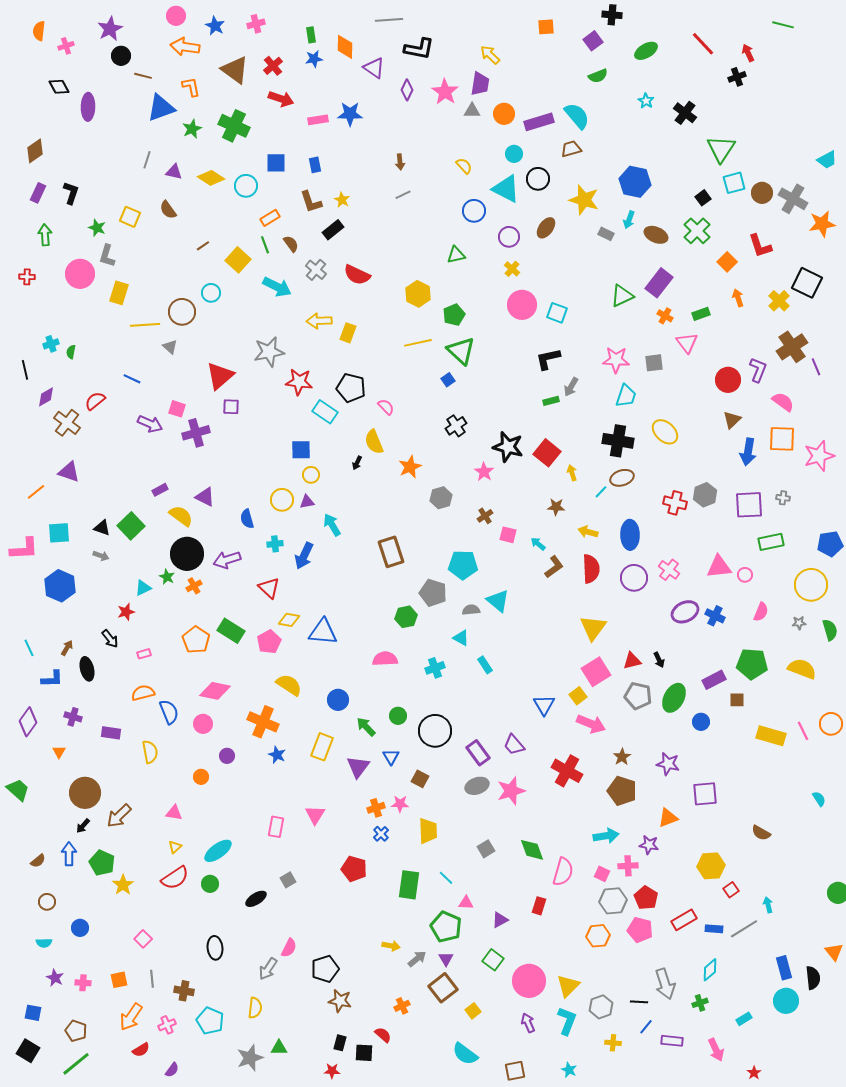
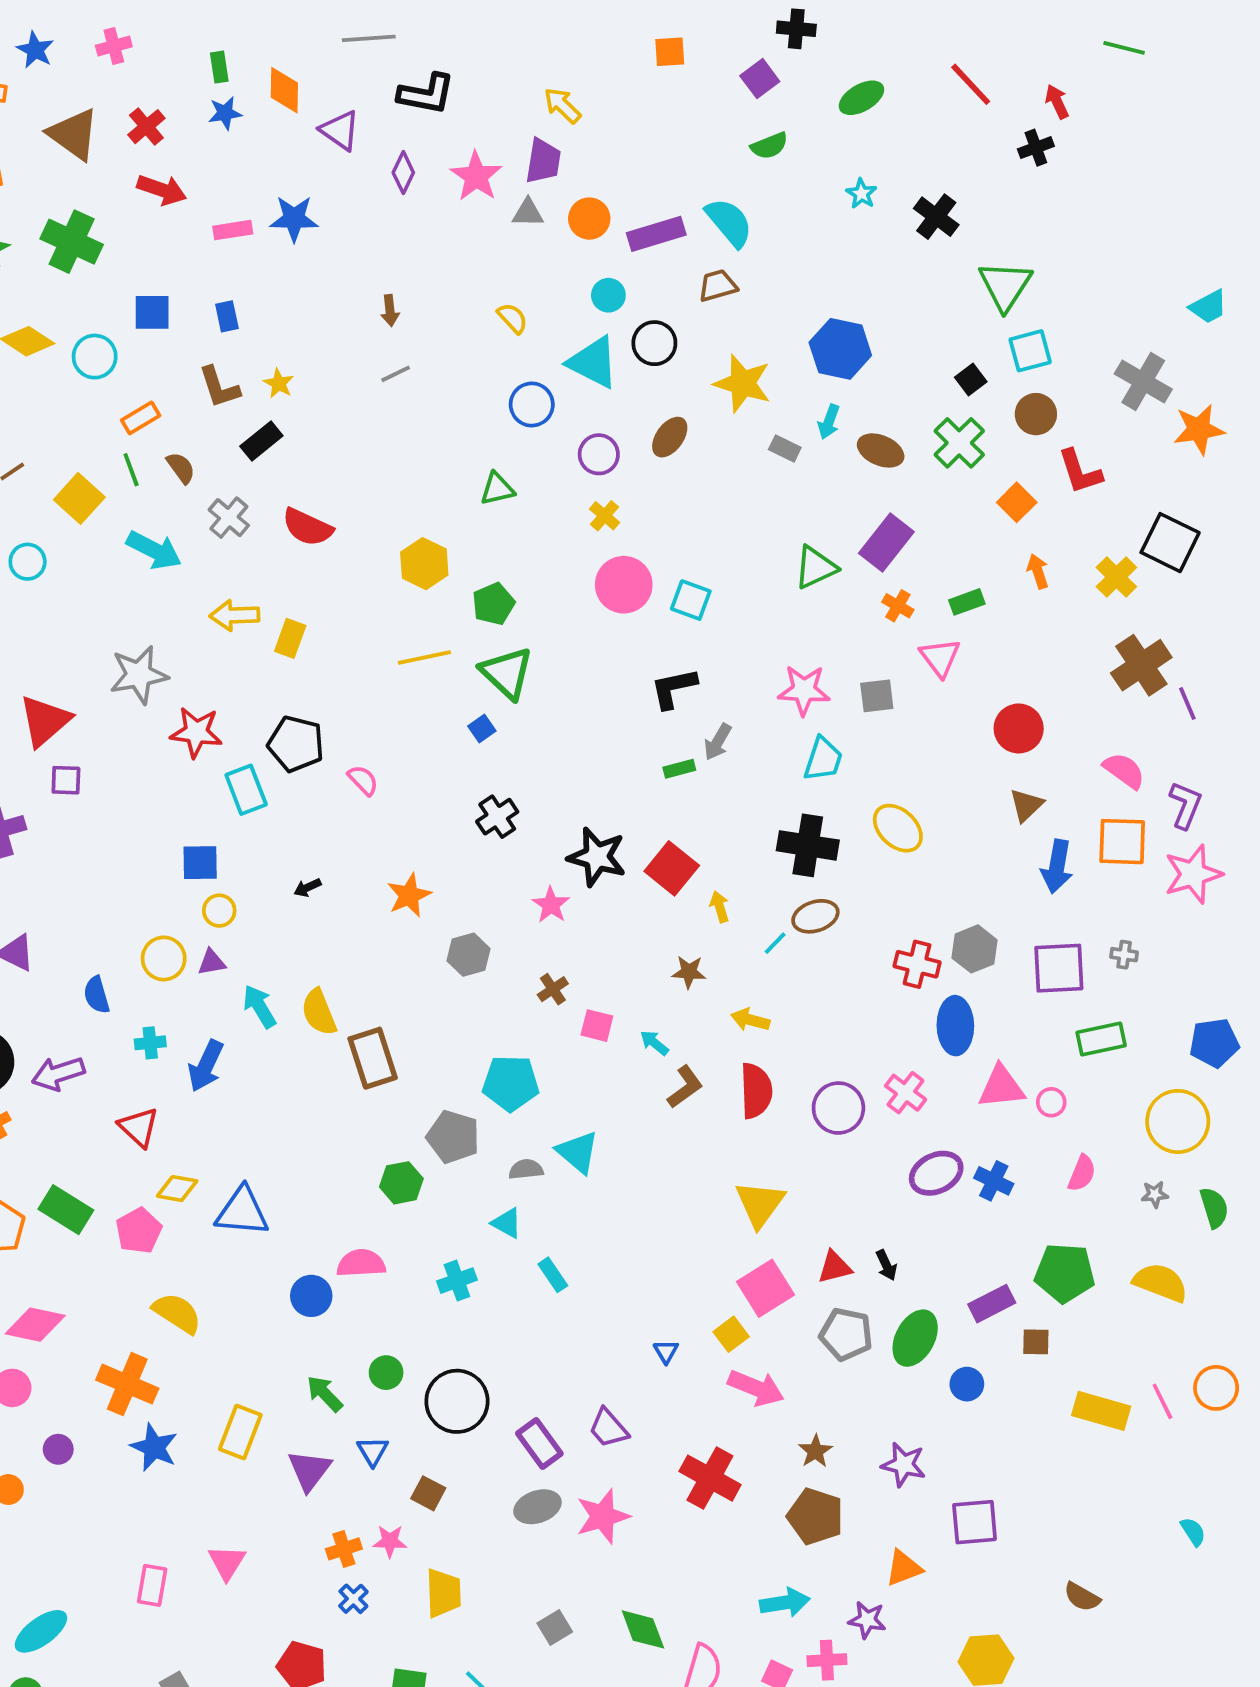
brown circle: (762, 193) -> (1036, 414), moved
purple L-shape: (758, 370) -> (1185, 805), moved
cyan rectangle: (325, 412) -> (246, 790), turned 35
yellow semicircle: (374, 442) -> (319, 1012), moved
black arrow: (357, 463) -> (307, 888), turned 40
blue ellipse: (630, 535) -> (955, 1026), moved
blue circle: (338, 700) -> (311, 1296), moved
blue triangle: (544, 705) -> (666, 1351), size x0.6
blue star: (277, 755) -> (154, 1447), size x1.4

